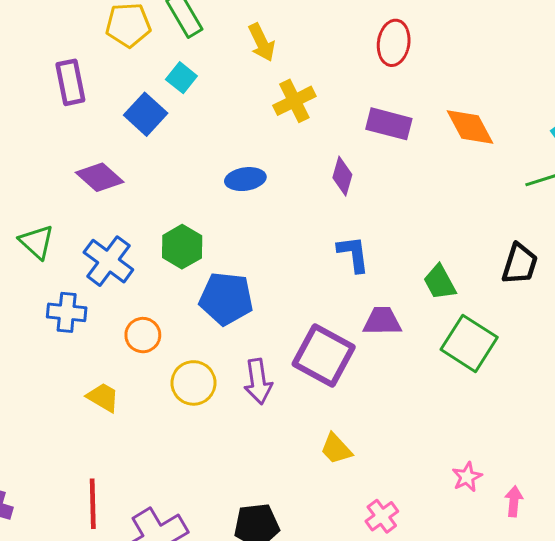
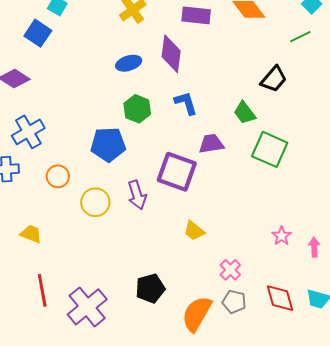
purple diamond: (342, 176) -> (171, 54), size x1.5
blue ellipse: (245, 179) -> (129, 63), moved
green hexagon: (182, 247) -> (137, 109), moved
blue cross: (108, 261) -> (28, 132), turned 32
black trapezoid: (520, 264) -> (274, 79), moved, turned 32
yellow trapezoid: (103, 397) -> (31, 234), moved

